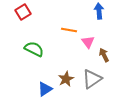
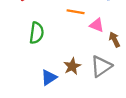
pink triangle: (88, 42) -> (97, 25), turned -32
green semicircle: (34, 49) -> (37, 33), turned 72

